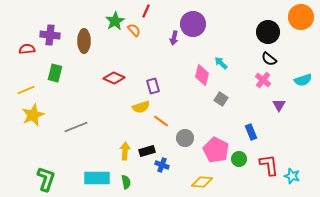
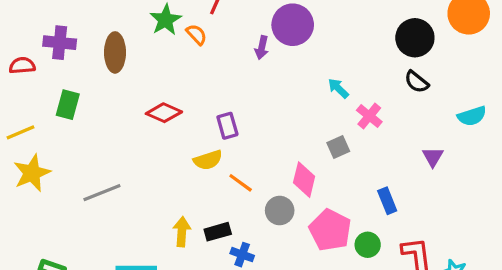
pink diamond: (202, 75) -> (304, 180), moved
pink cross: (263, 80) -> (369, 116), moved
gray square: (221, 99) -> (338, 147), turned 32

